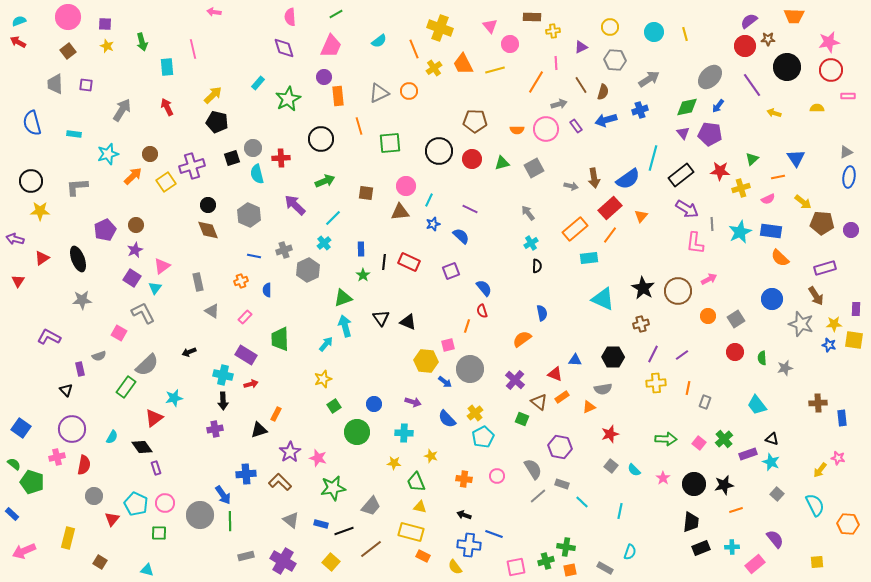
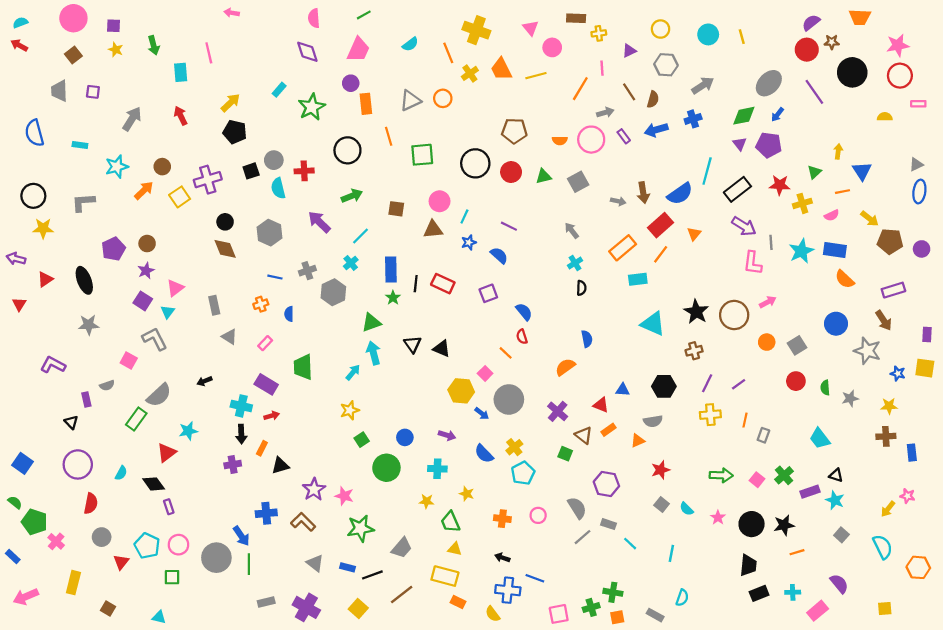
yellow arrow: (774, 113) -> (838, 151), moved, turned 80
blue rectangle: (361, 249) -> (391, 270), size x1.6
yellow star: (834, 324) -> (889, 406), moved
orange line: (467, 326) -> (506, 353), turned -64
pink square: (448, 345) -> (485, 373), turned -32
orange rectangle: (276, 414) -> (262, 448), moved
pink cross: (57, 457) -> (56, 541), moved, turned -35

